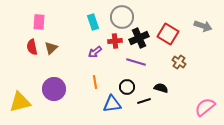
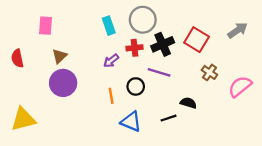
gray arrow: (203, 26) -> (238, 30), turned -54
red semicircle: (32, 47) -> (17, 58), moved
black circle: (127, 87) -> (136, 86), moved
purple circle: (54, 89) -> (63, 83), moved
blue triangle: (112, 104) -> (131, 122), turned 30
pink semicircle: (205, 107) -> (240, 86), moved

